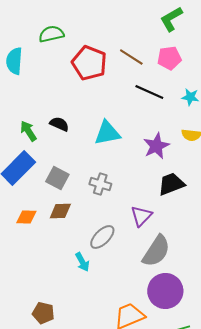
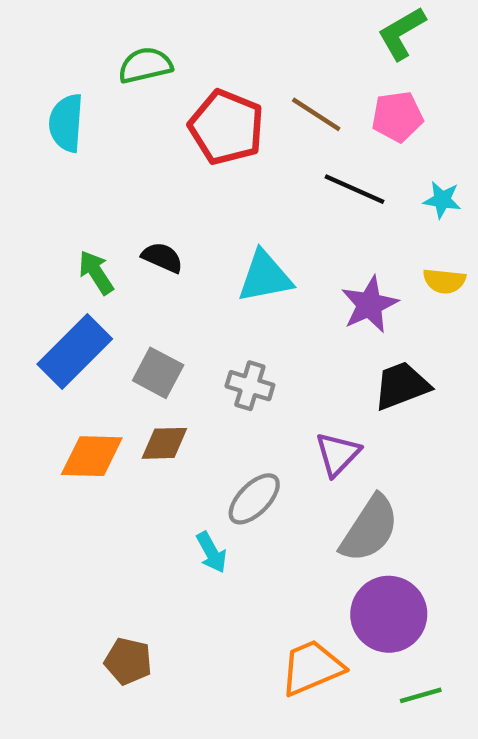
orange diamond: (26, 217) -> (92, 456), size x1.4

